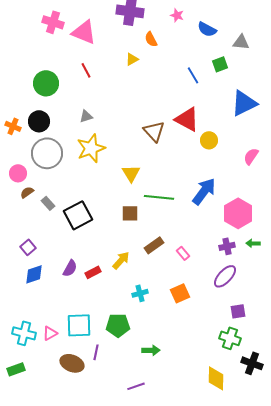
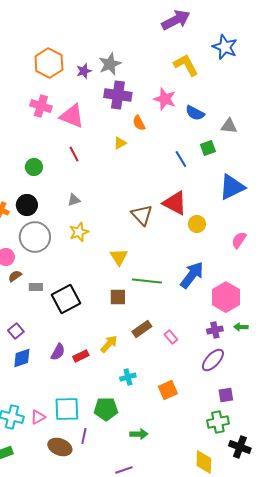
pink star: (177, 15) -> (165, 99), size x1.6
green circle: (46, 83) -> (34, 167), size x0.7
yellow star: (91, 148) -> (79, 232), size x0.7
gray rectangle: (48, 203) -> (36, 287), turned -48
orange square: (180, 293) -> (168, 390), moved
green cross: (230, 338) -> (218, 422), turned -30

